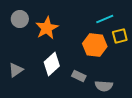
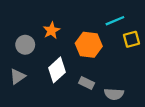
gray circle: (20, 19) -> (25, 45), moved
orange star: (47, 28) -> (51, 31), size x0.7
orange hexagon: (95, 45) -> (89, 45), moved

